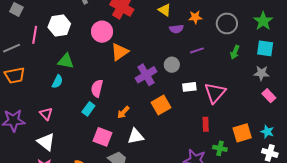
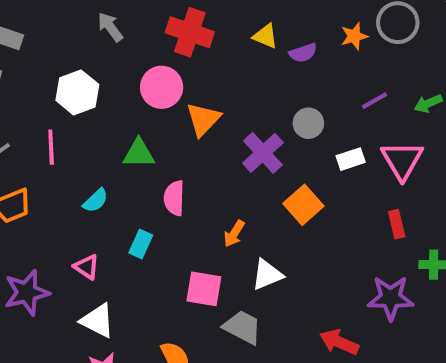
yellow triangle: (165, 10) -> (265, 36), moved
orange star: (195, 17) -> (354, 36), moved
pink line: (35, 35) -> (51, 147), moved
purple line: (197, 50) -> (374, 101), moved
green arrow: (235, 52) -> (428, 103), moved, turned 56
green triangle: (66, 61) -> (139, 153), moved
cyan semicircle: (57, 82) -> (96, 201), turned 32
cyan rectangle: (88, 109) -> (141, 244), moved

